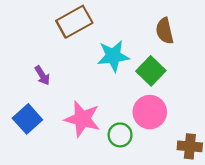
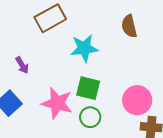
green square: (151, 71) -> (88, 88), moved, turned -30
pink circle: (150, 112) -> (137, 100), moved

